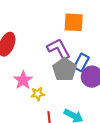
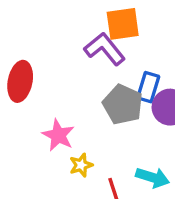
purple L-shape: (59, 49) -> (105, 49), moved
yellow star: (38, 94) -> (81, 165), moved

